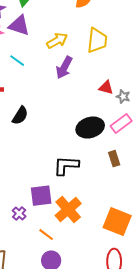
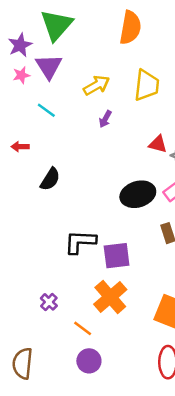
purple triangle: (19, 26) -> (49, 66), turned 40
purple arrow: (64, 68) -> (105, 119), size x0.6
black L-shape: (66, 166) -> (80, 242), moved
purple square: (41, 196) -> (117, 256), moved

